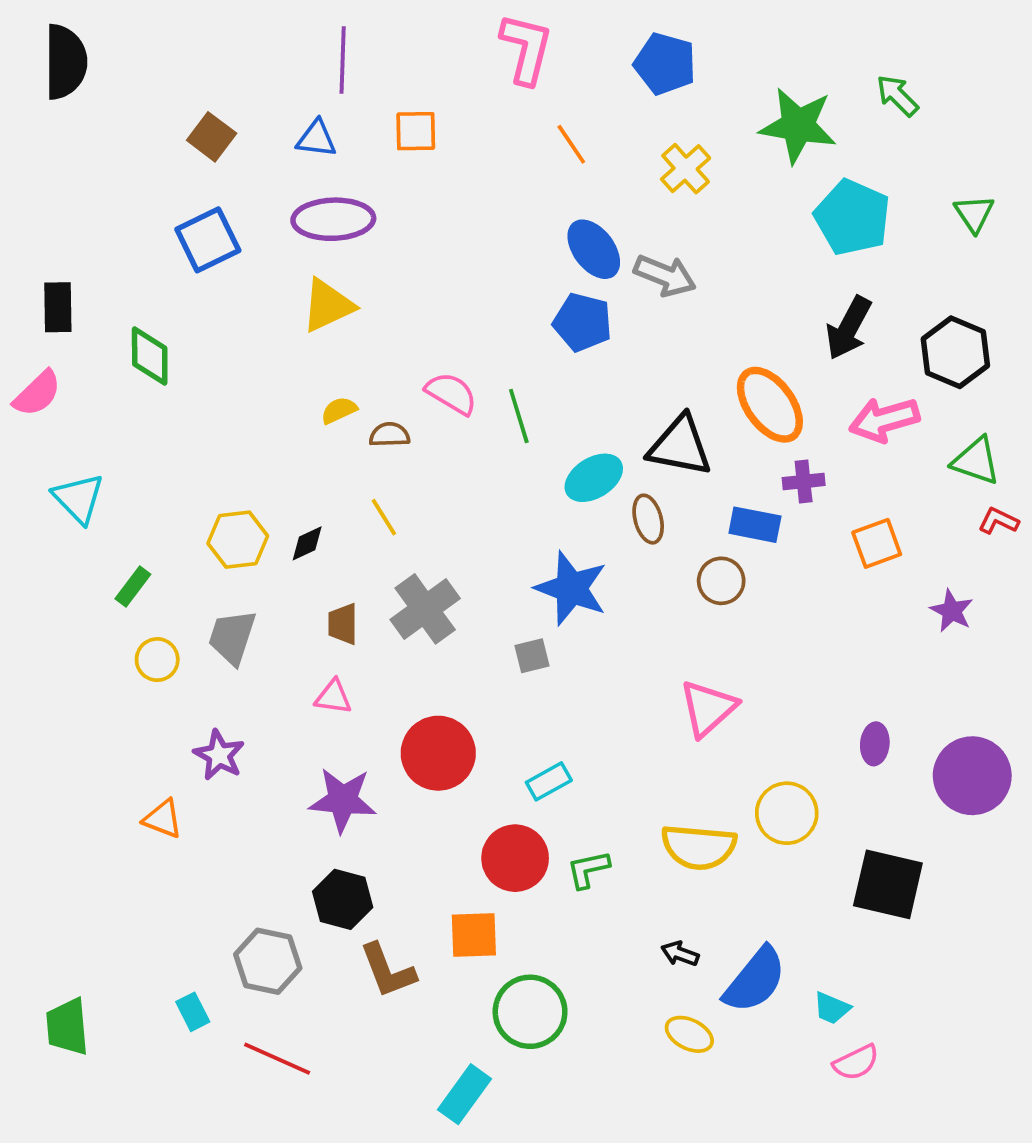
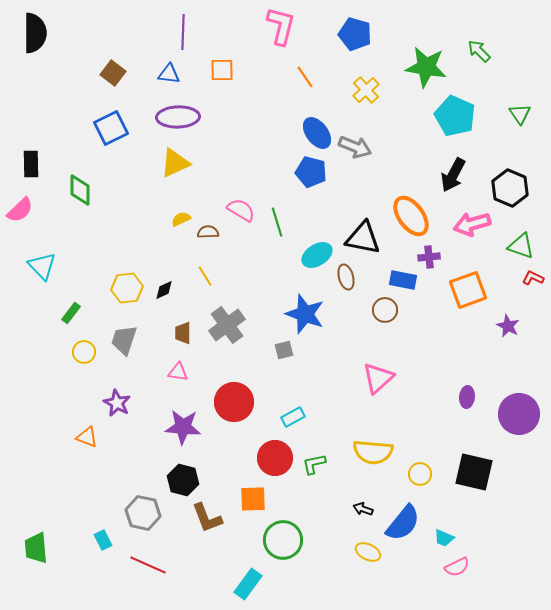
orange square: (877, 543) -> (468, 290), size x1.4
yellow circle: (787, 813) -> (420, 474), moved, size x0.7

